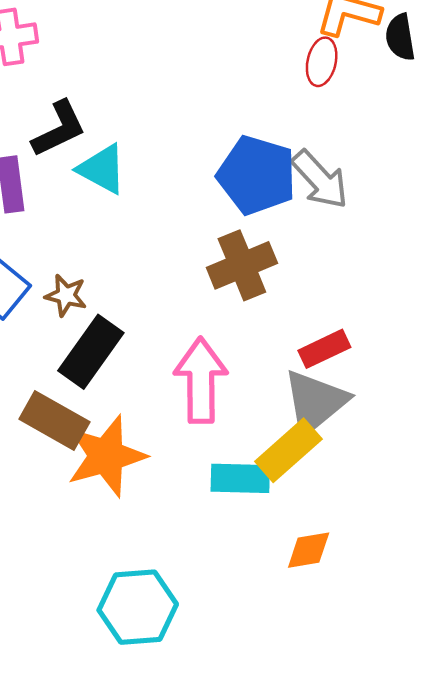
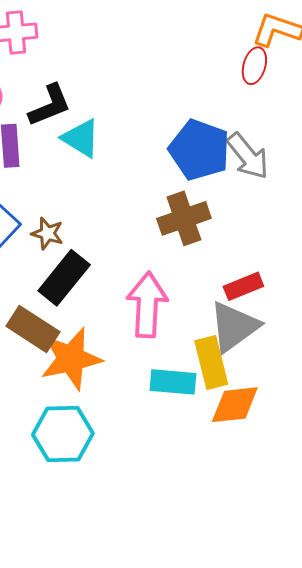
yellow rectangle: (288, 450) -> (211, 363), turned -66
orange diamond: (309, 550) -> (235, 405), moved, size x1.4
cyan hexagon: (138, 607) -> (63, 434), moved

